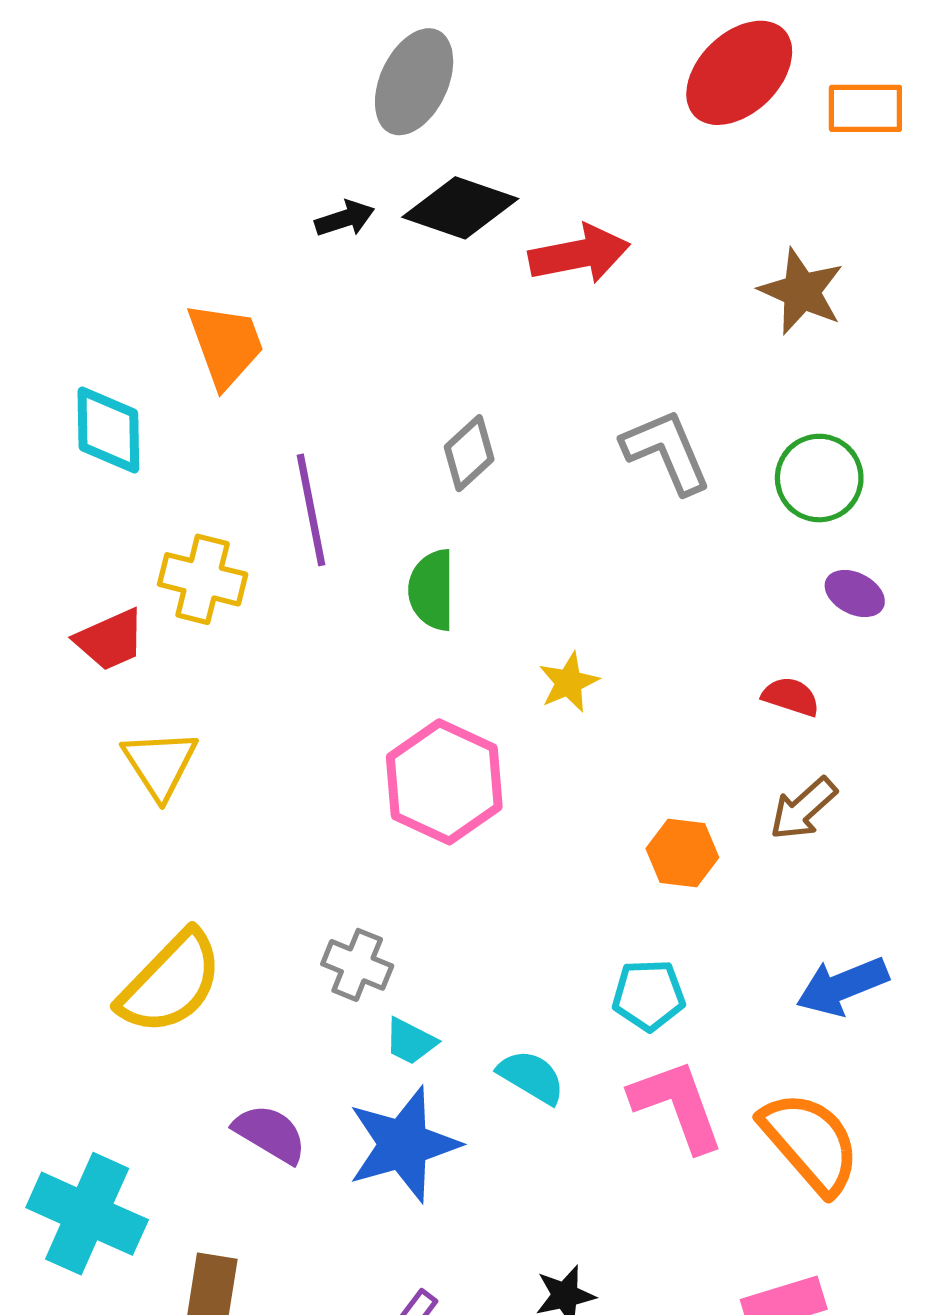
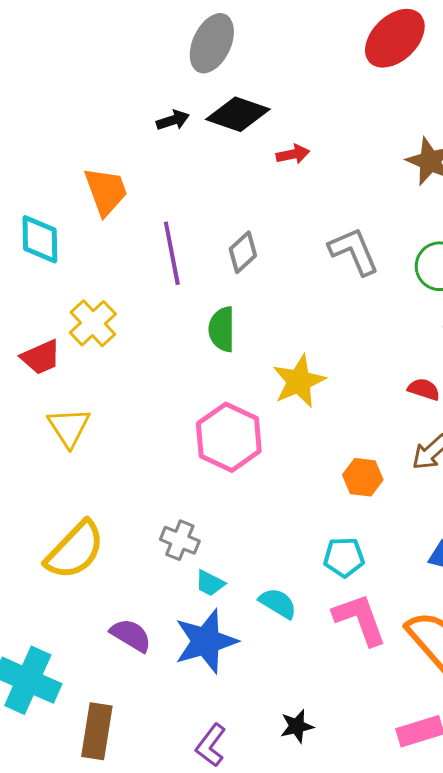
red arrow: (579, 254) -> (293, 154), moved, size x0.6
purple line: (311, 510) -> (172, 253), moved
yellow cross: (203, 579) -> (93, 323), turned 33
yellow star: (569, 682) -> (299, 381), size x1.6

